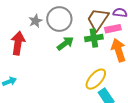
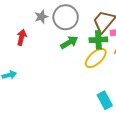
red arrow: (18, 43) -> (22, 37), size x0.7
yellow ellipse: (96, 79) -> (96, 58), moved

